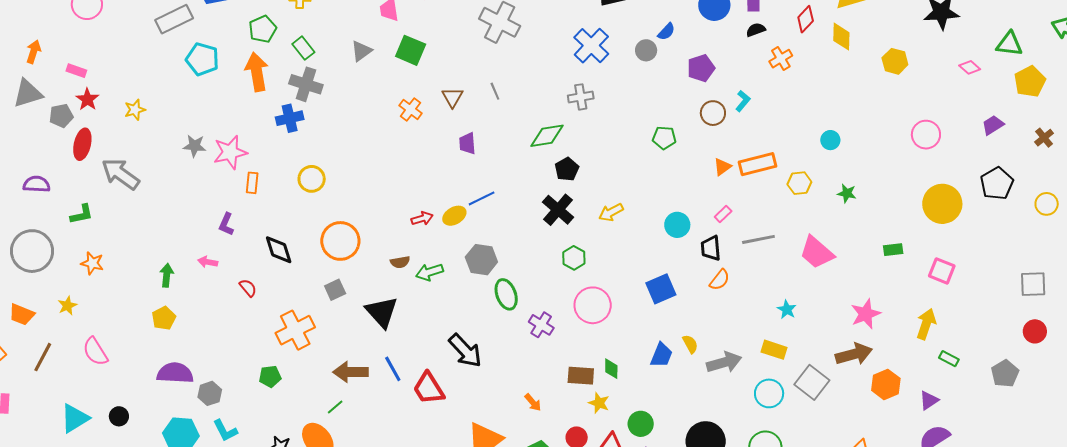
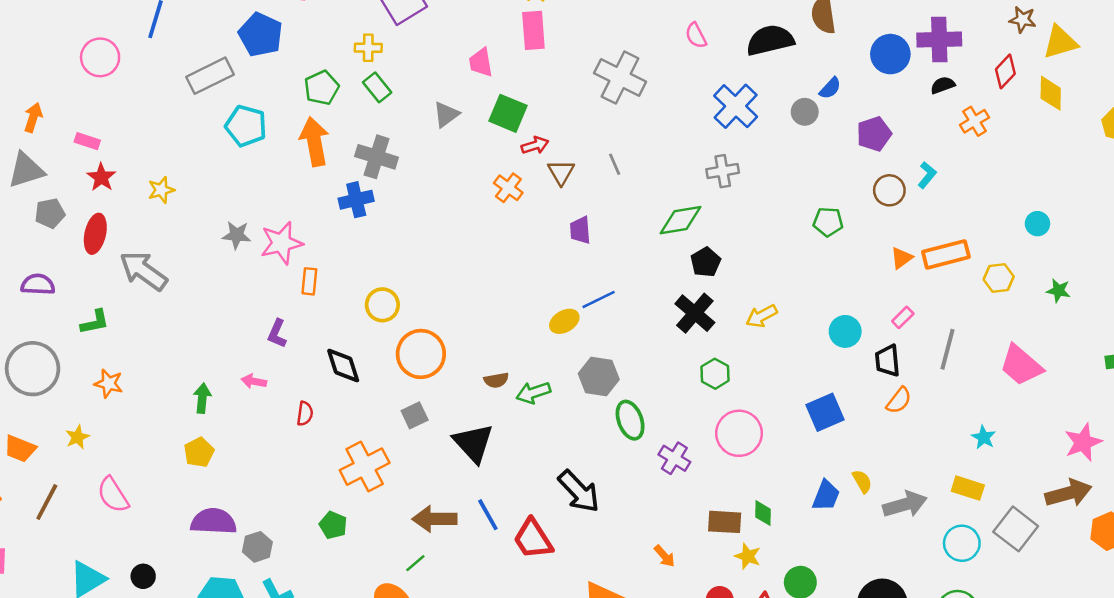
green rectangle: (303, 48) -> (377, 87), moved
gray pentagon: (61, 116) -> (50, 213), moved
yellow circle: (312, 179) -> (382, 305), moved
red arrow: (422, 218) -> (535, 145), moved
gray line: (758, 239) -> (948, 349), turned -64
red semicircle: (248, 288) -> (305, 414), turned 48
green pentagon: (270, 377) -> (333, 525), turned 30

